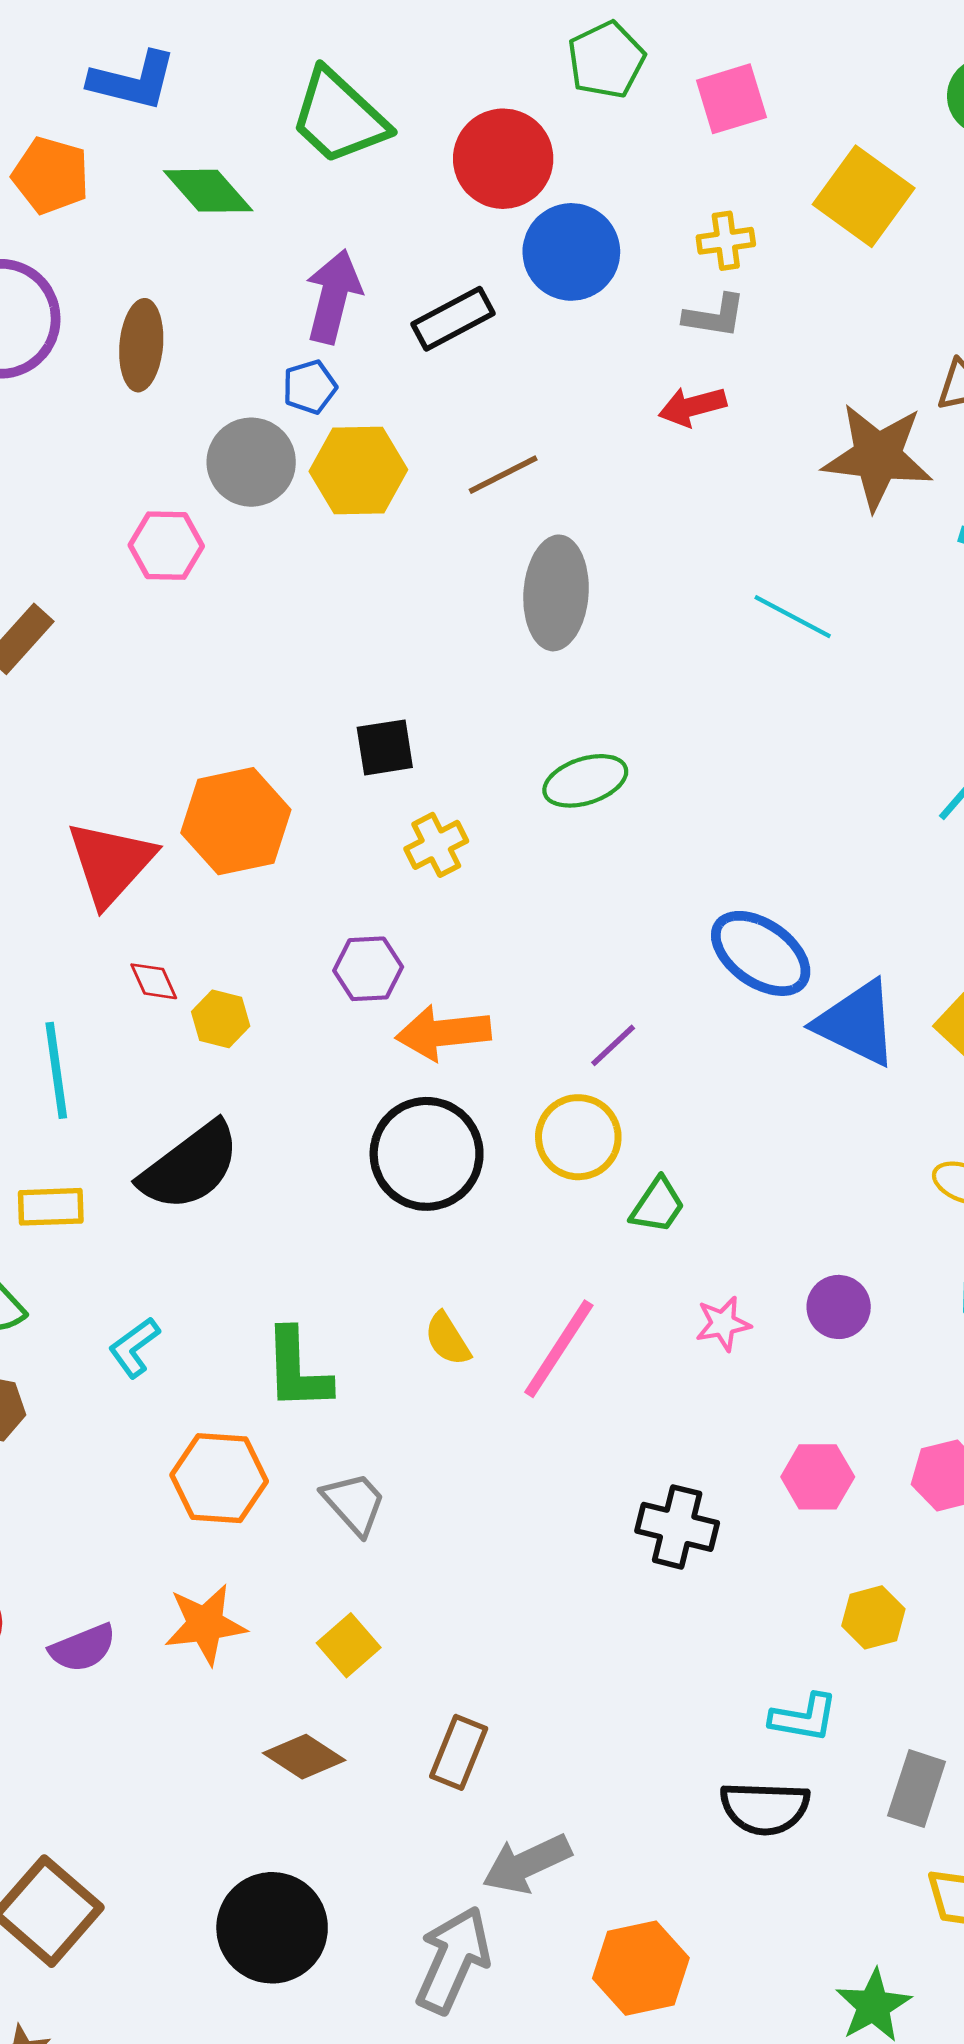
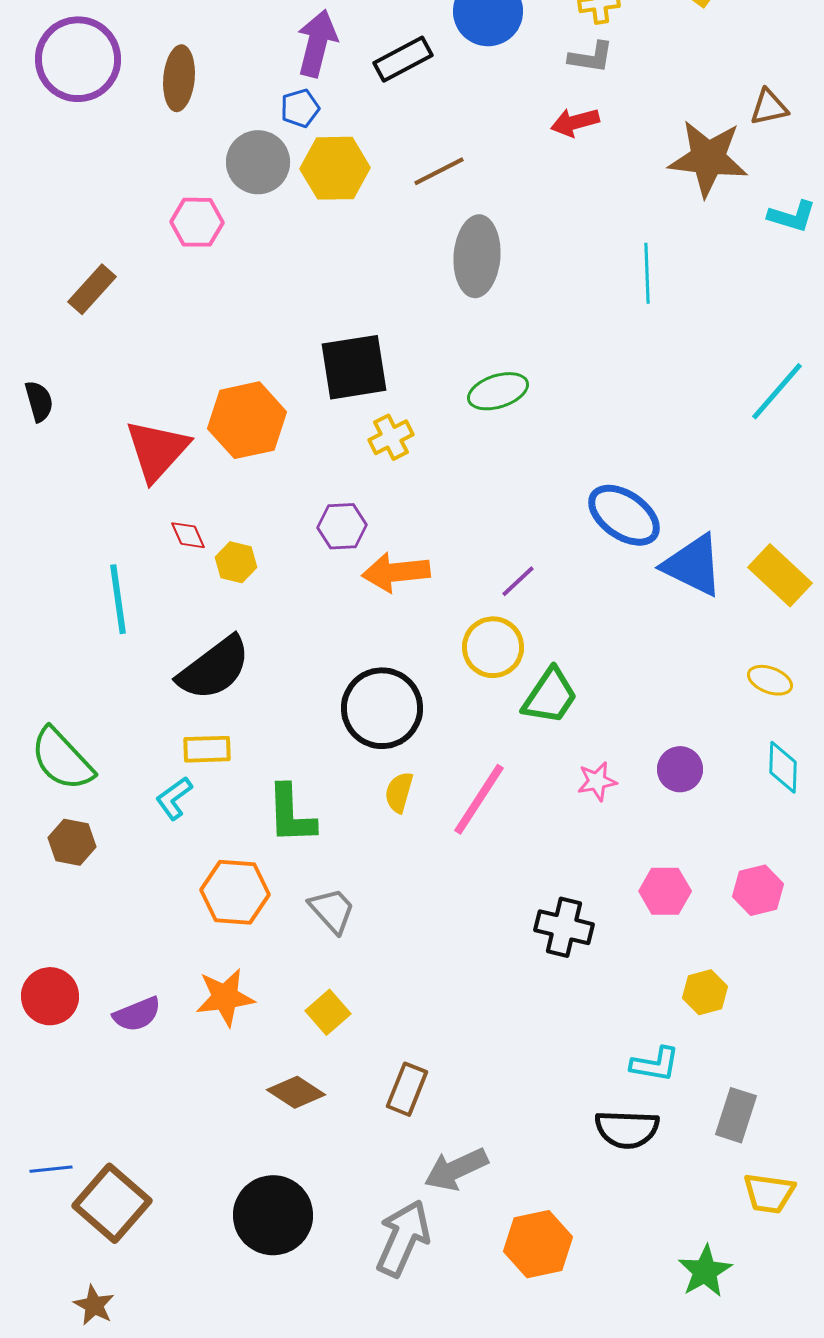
cyan line: (793, 617) -> (647, 273), turned 60
black square: (385, 747) -> (354, 367), size x1.6
black circle: (427, 1154) -> (382, 708), moved
green trapezoid: (658, 1205) -> (550, 696), size x1.4
yellow rectangle: (51, 1207) -> (207, 749), moved
yellow semicircle: (447, 1339) -> (399, 792), turned 48

